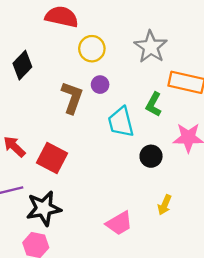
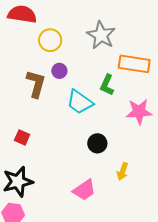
cyan trapezoid: (121, 122) -> (80, 102), turned -36
black circle: (151, 156) -> (97, 143), moved
red square: (52, 158) -> (22, 137), size x0.6

